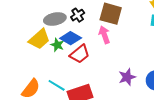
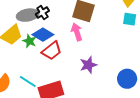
black cross: (78, 15) -> (42, 12), moved
purple star: (127, 77) -> (88, 65), moved

